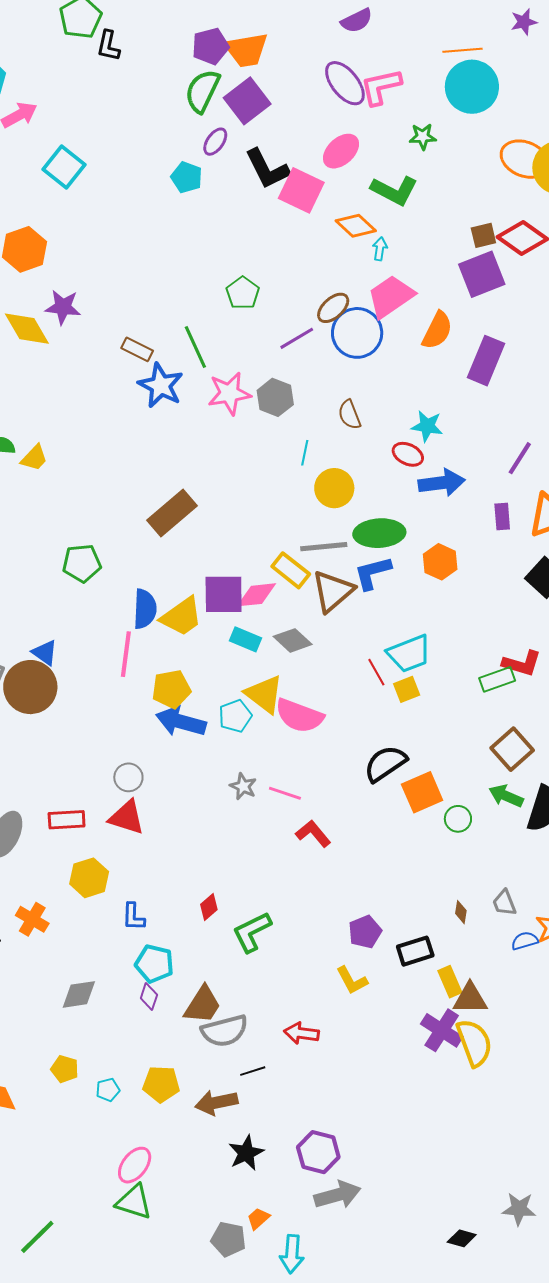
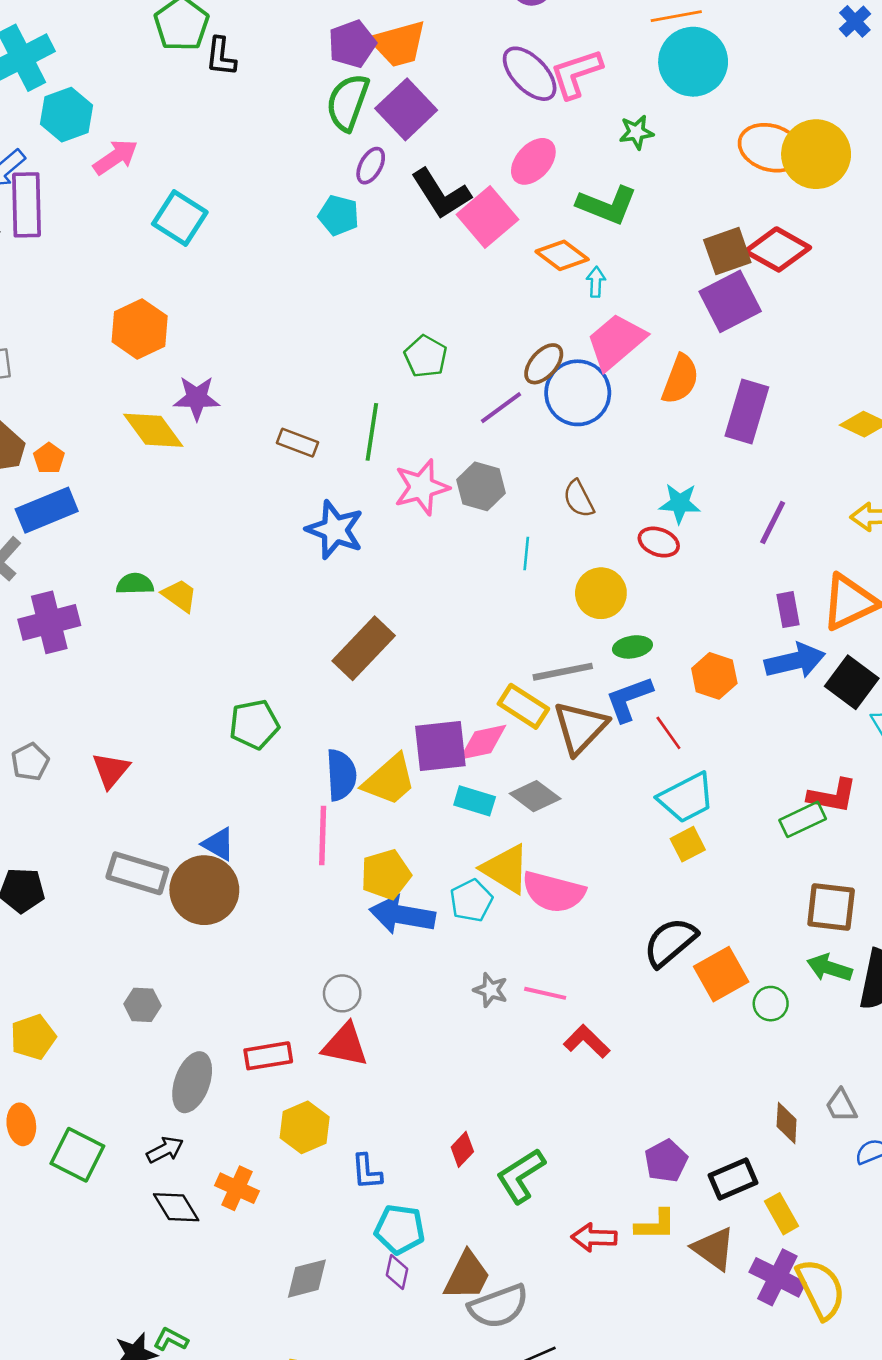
pink square: (301, 190) -> (487, 217), turned 30
brown square: (483, 235) -> (727, 251), size x1.4
green line: (195, 347) -> (372, 432), turned 39
blue star: (161, 385) -> (335, 530), moved
yellow trapezoid: (34, 458) -> (180, 596), turned -92
purple line: (520, 458) -> (773, 523), moved
blue arrow: (442, 483) -> (795, 661), moved
yellow circle: (334, 488) -> (601, 593), moved
green ellipse: (379, 533) -> (632, 647), size x0.6
red line: (376, 672) -> (668, 733), moved
brown square: (512, 749) -> (831, 907), turned -36
brown diamond: (461, 912) -> (787, 1123), size x1.4
yellow L-shape: (352, 980) -> (655, 1225), turned -56
brown triangle: (470, 999) -> (714, 1249), moved, turned 42
red arrow: (301, 1033) -> (594, 1237), moved

